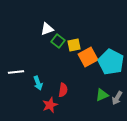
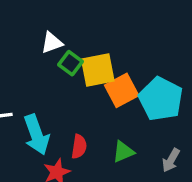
yellow square: (74, 45) -> (98, 70), size x1.5
cyan arrow: (38, 83) -> (36, 135), size x1.6
green triangle: (102, 95) -> (123, 152), moved

